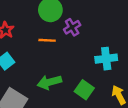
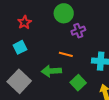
orange line: (47, 40) -> (66, 54), moved

